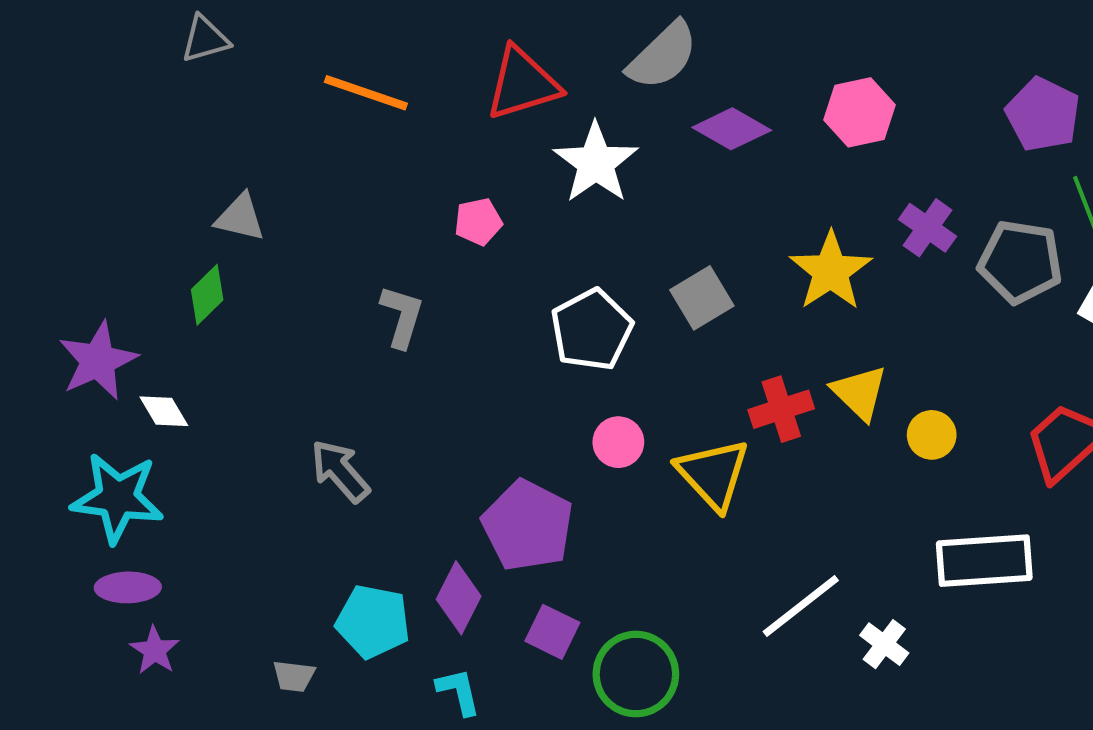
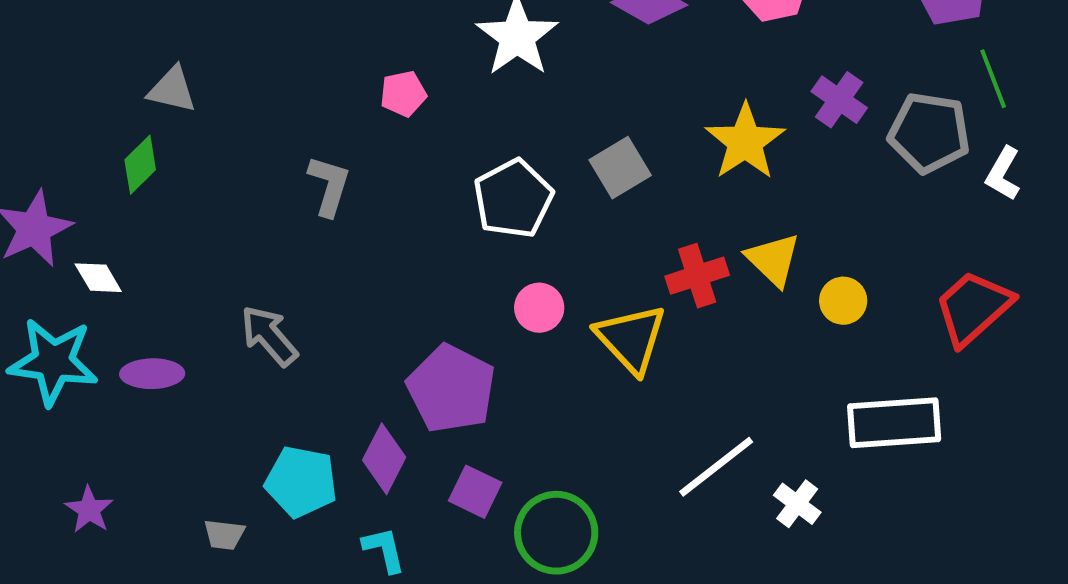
purple ellipse: (128, 587) -> (152, 374), moved

